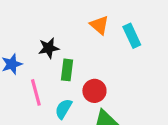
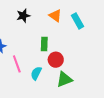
black star: (49, 48) -> (23, 16), moved
green rectangle: (67, 70) -> (44, 44), moved

